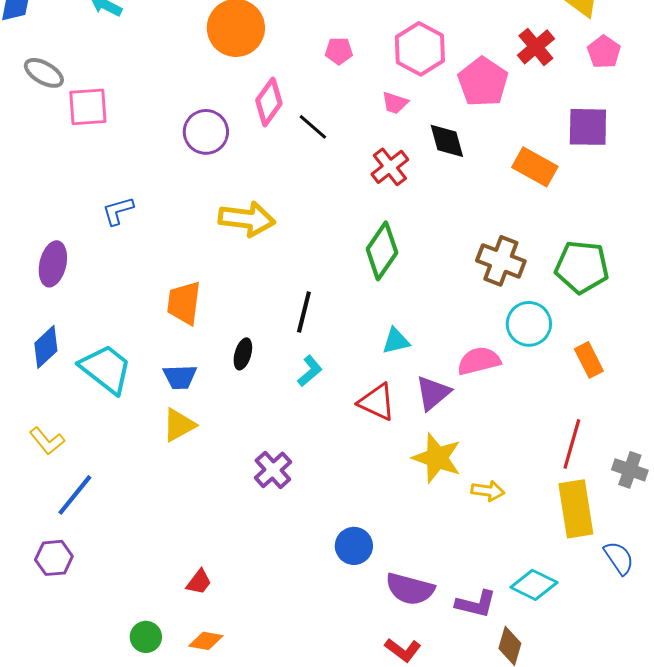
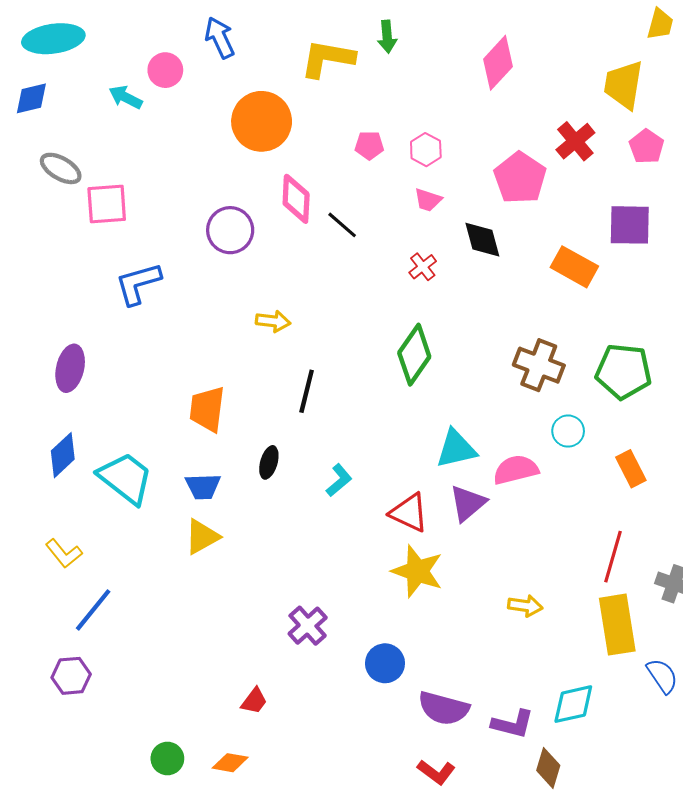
pink hexagon: (420, 49) -> (426, 150), moved, size x0.6
pink diamond: (269, 102) -> (296, 199), turned -33
red cross: (390, 167) -> (423, 267), size x0.7
blue L-shape: (118, 211) -> (138, 284), moved, size x1.4
yellow arrow: (247, 219) -> (273, 321), size x0.6
black line: (304, 312) -> (307, 391), moved
cyan circle: (529, 324) -> (568, 431), size x0.7
cyan triangle: (396, 341) -> (456, 449), moved, size x1.4
yellow star: (437, 458) -> (417, 571), moved
purple cross: (273, 470) -> (308, 626), moved
red trapezoid: (199, 582) -> (254, 701), moved
cyan diamond: (534, 585) -> (573, 704), turned -39

